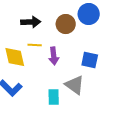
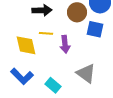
blue square: (90, 60) -> (95, 29), moved
cyan rectangle: (54, 97) -> (53, 85), moved, turned -49

